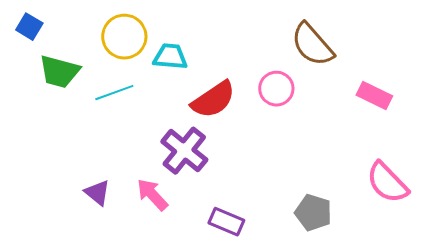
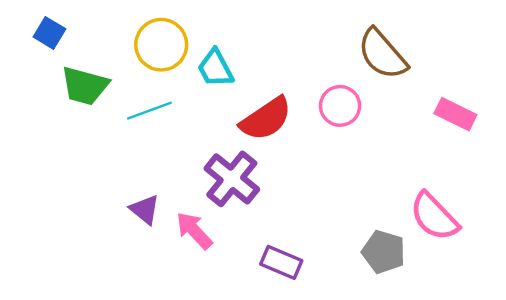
cyan trapezoid: (170, 57) -> (215, 68), turned -123
pink semicircle: (387, 183) -> (434, 217), moved
purple triangle: (97, 193) -> (145, 209), moved

